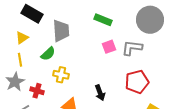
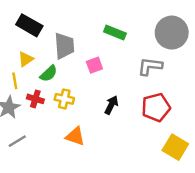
yellow triangle: (22, 38) -> (26, 59), moved
pink square: (109, 47) -> (94, 65), moved
red cross: (37, 91) -> (35, 99), moved
black arrow: (100, 93) -> (111, 105), moved, turned -133

